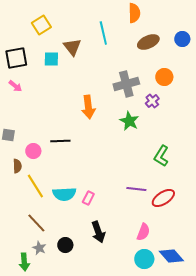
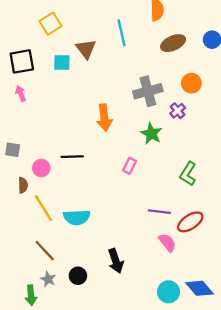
pink arrow: (15, 86) -> (21, 94), turned -152
pink rectangle: (88, 198) -> (130, 166), moved
pink semicircle: (143, 232) -> (167, 243), moved, turned -60

